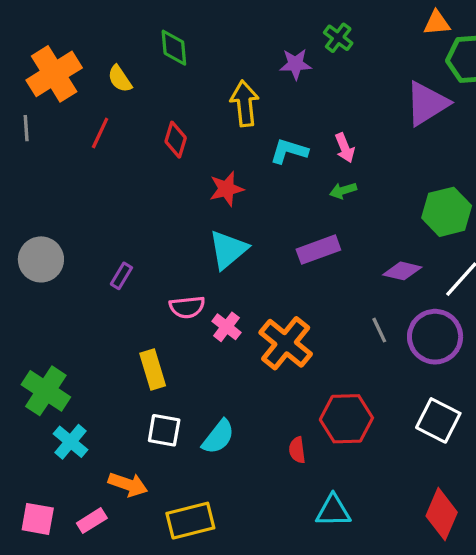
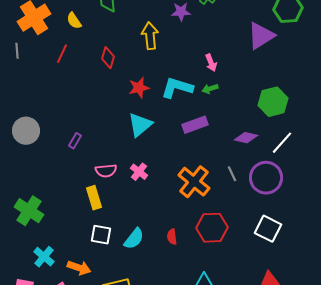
cyan L-shape: (289, 151) -> (177, 88), moved, size x1.4
pink semicircle: (187, 307) -> (106, 171), moved
orange cross: (286, 343) -> (194, 182), moved
cyan cross: (70, 442) -> (44, 257), moved
red semicircle: (297, 450) -> (172, 237), moved

